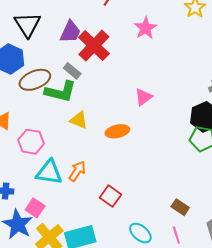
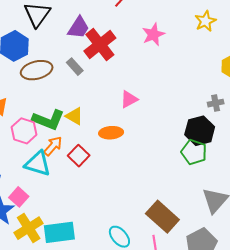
green L-shape: (61, 92) -> (48, 120), moved
pink triangle: (143, 97) -> (129, 99), moved
orange arrow: (77, 171) -> (53, 146), moved
red square: (110, 196) -> (79, 156), moved
brown rectangle: (180, 207) -> (162, 217), size x1.8

